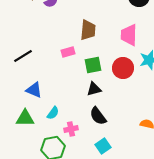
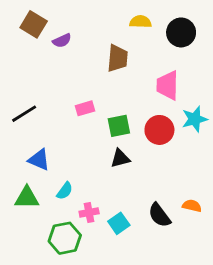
brown trapezoid: (88, 30) -> (117, 58), moved
black semicircle: (98, 116) -> (159, 215), moved
cyan square: (103, 146) -> (119, 223), moved

